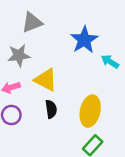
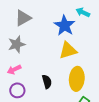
cyan arrow: (110, 62) -> (83, 12), moved
yellow triangle: (46, 80) -> (68, 50), moved, turned -36

